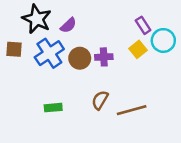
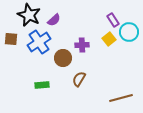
brown circle: (80, 58) -> (63, 58), moved
brown line: (132, 110) -> (121, 98), moved

